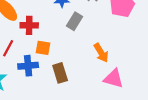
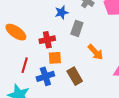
red cross: (29, 25) -> (47, 40), moved
orange arrow: (101, 53) -> (95, 52), moved

